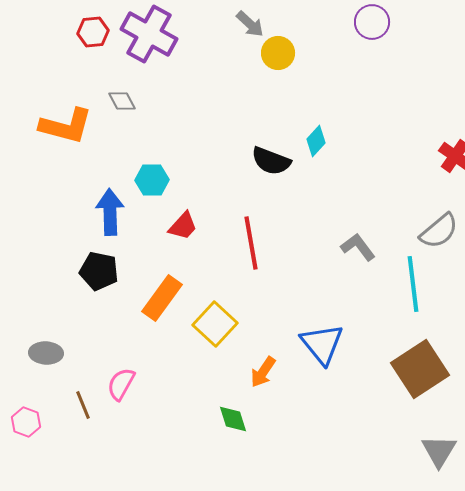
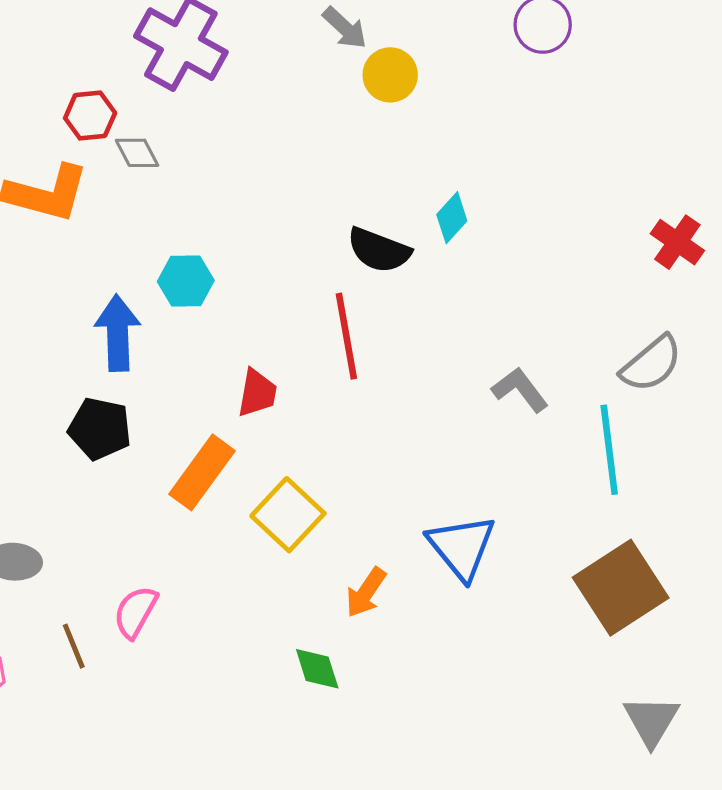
red hexagon: (93, 32) -> (90, 116), moved
red trapezoid: (183, 226) -> (257, 393), moved, turned -32
red line: (251, 243) -> (346, 336), moved

